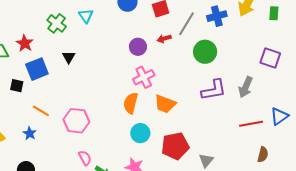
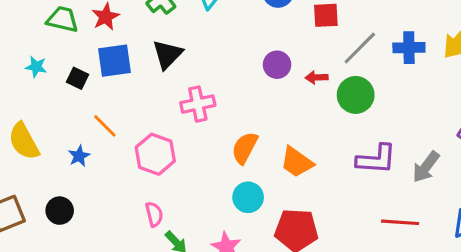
red arrow: (164, 39) -> (317, 77), moved
green circle: (205, 52) -> (356, 95), moved
black triangle: (69, 57) -> (167, 54), size x1.5
pink cross: (144, 77) -> (198, 104), moved
red line: (251, 124) -> (400, 222), moved

